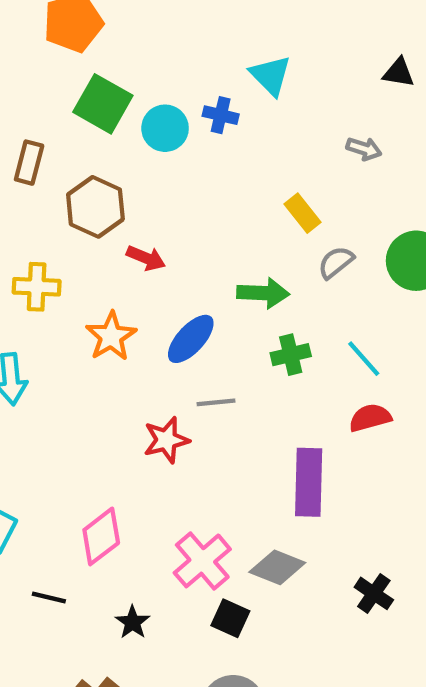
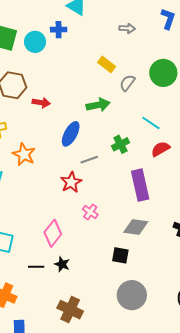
orange star: (111, 336) -> (24, 154), moved
green cross: (291, 355) -> (121, 144), moved
pink cross: (202, 561) -> (90, 212), moved, size x0.6
black star: (133, 622) -> (62, 264), moved

